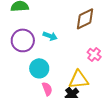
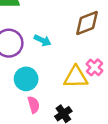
yellow triangle: (79, 80) -> (76, 77), moved

